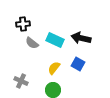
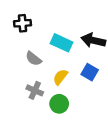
gray semicircle: (32, 43) -> (34, 59), moved
gray cross: (21, 81) -> (35, 90), moved

